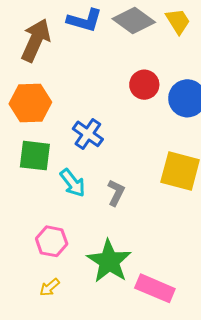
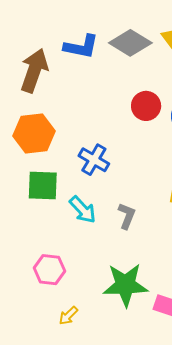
pink hexagon: (52, 241) -> (49, 270), moved
green star: (109, 261) -> (125, 285), turned -30

